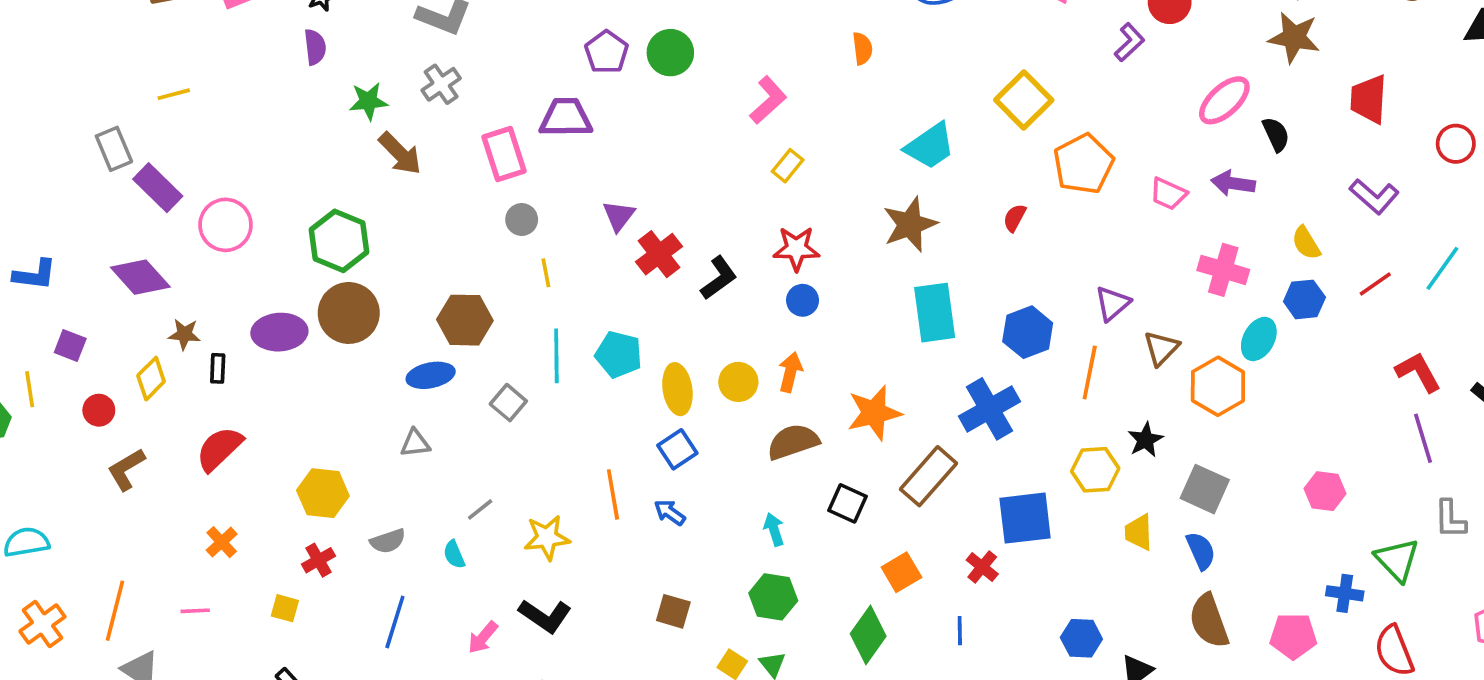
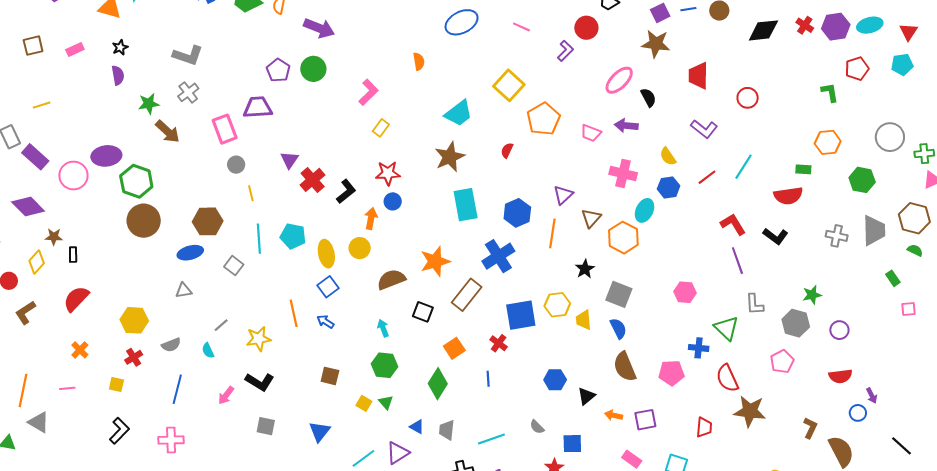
purple ellipse: (279, 332) -> (106, 156), moved
orange arrow: (790, 372) -> (371, 219), moved
yellow hexagon: (1095, 470) -> (557, 305), moved

